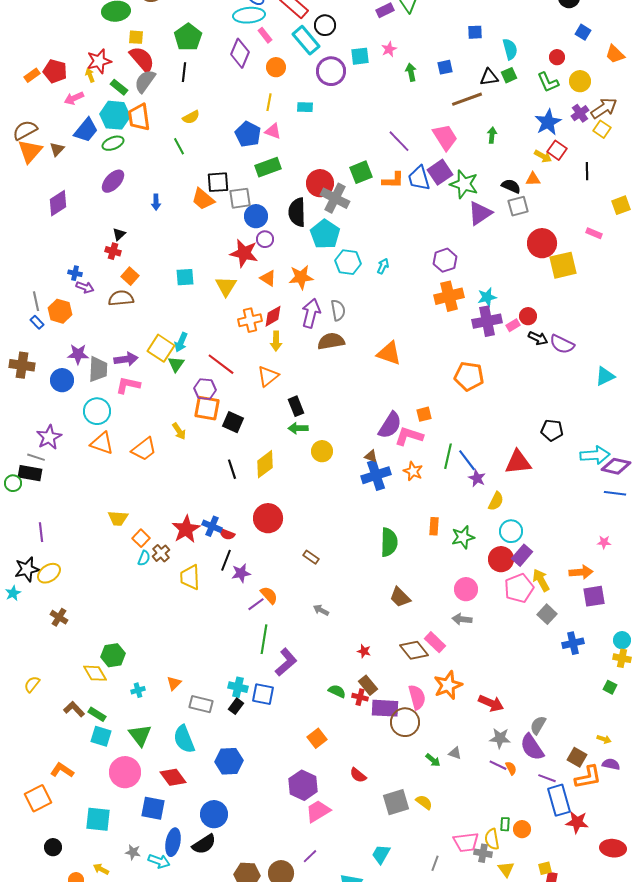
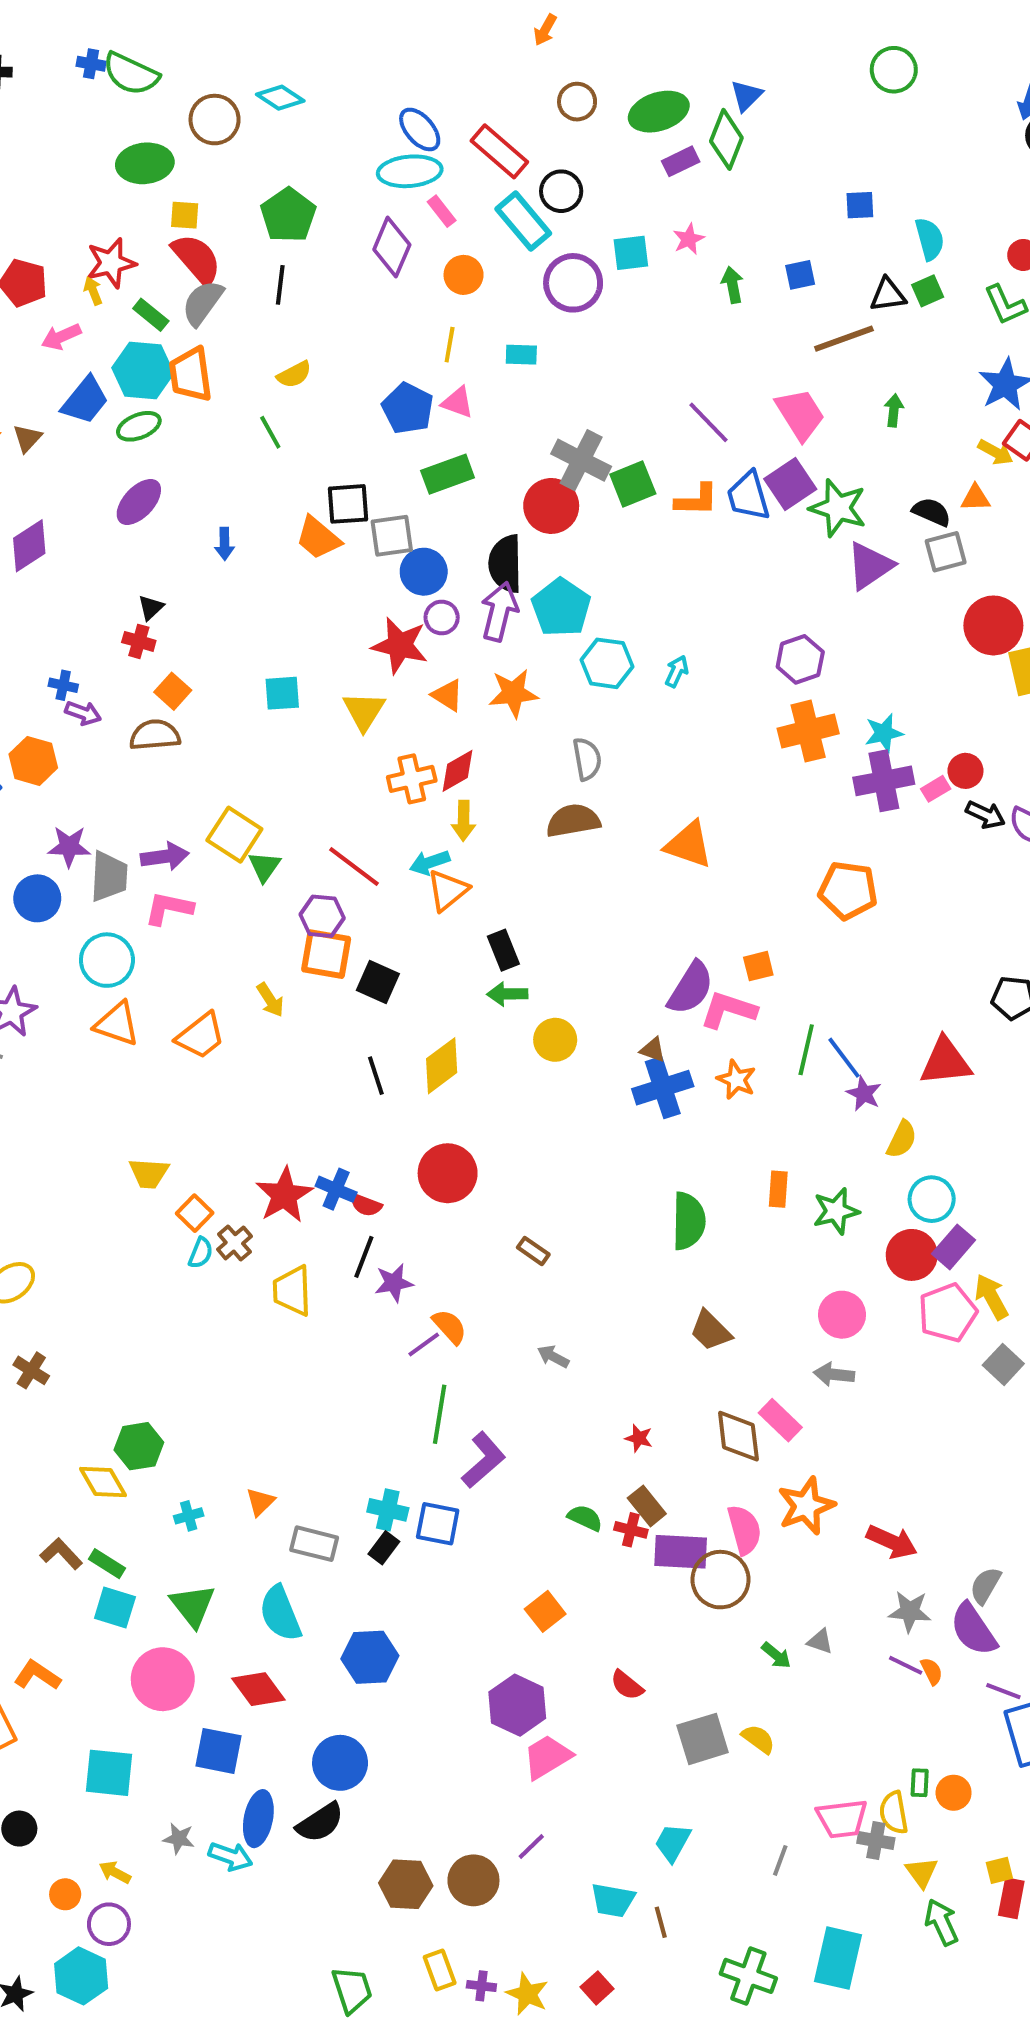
gray cross: (335, 198) -> (581, 460), moved
purple arrow: (311, 313) -> (499, 612), moved
cyan arrow: (181, 342) -> (430, 863), moved, turned 48
brown diamond: (414, 650) -> (738, 1436), turned 32

